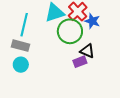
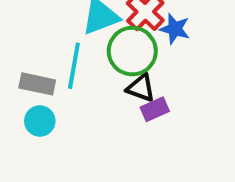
cyan line: (24, 25) -> (74, 66), moved
black triangle: (87, 51) -> (141, 88), moved

